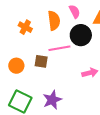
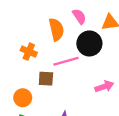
orange cross: (25, 27) -> (29, 52), moved
orange circle: (16, 66) -> (23, 98), moved

